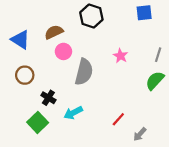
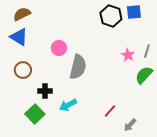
black hexagon: (91, 16) -> (111, 16), moved
brown semicircle: (54, 32) -> (22, 14), moved
pink star: (120, 56) -> (128, 55), moved
black cross: (48, 98) -> (45, 91), turned -32

